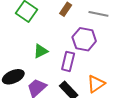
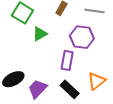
green triangle: (41, 51) -> (40, 34), moved

